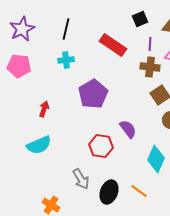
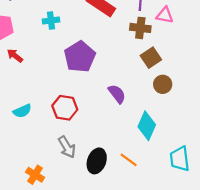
red arrow: (44, 109) -> (15, 56), moved, turned -70
cyan semicircle: (39, 145) -> (22, 111), size x0.7
red hexagon: (101, 146) -> (65, 108), moved

